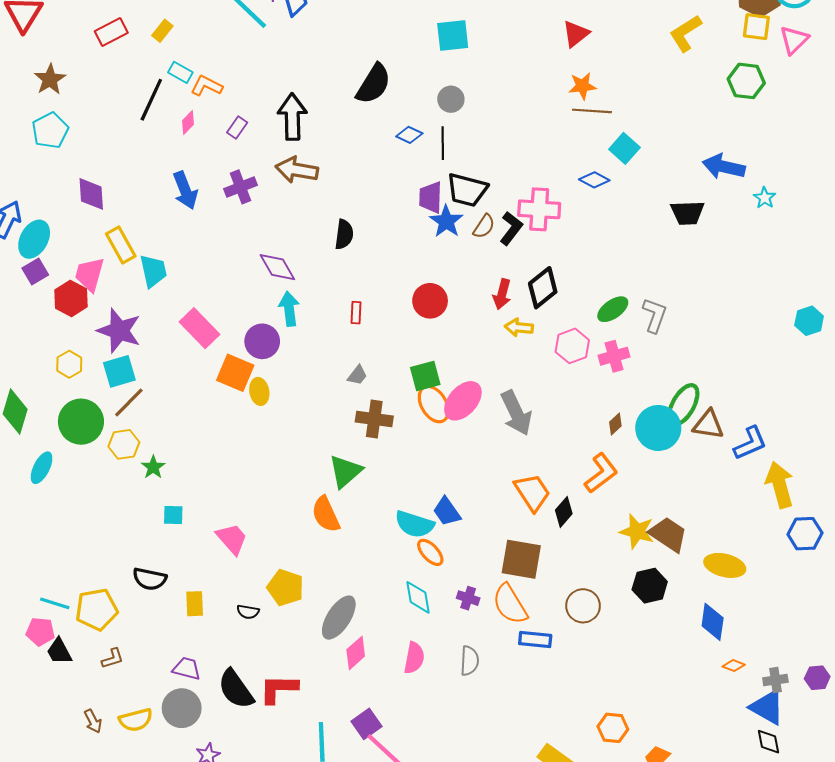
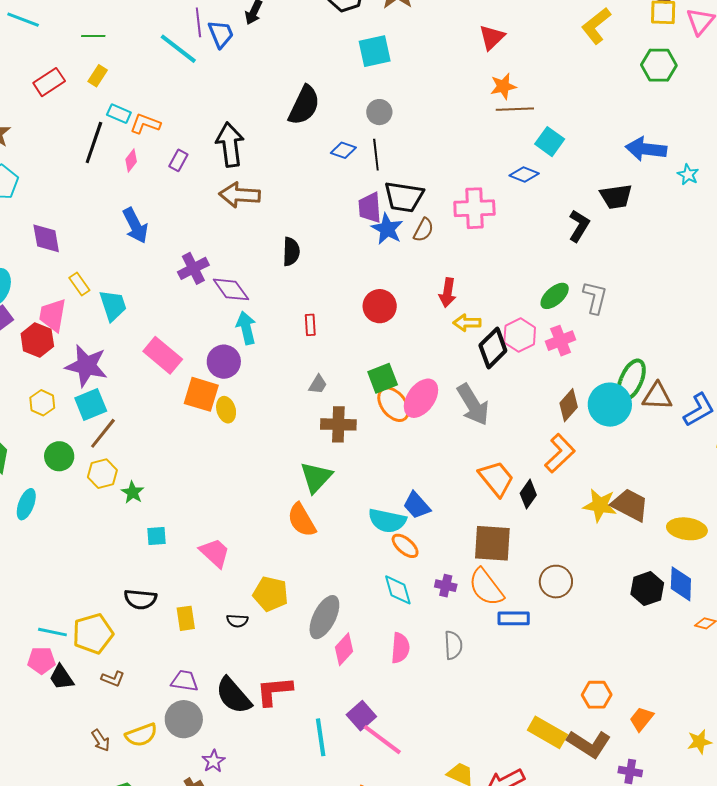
purple cross: (240, 187) -> (193, 268), moved
black L-shape: (511, 228) -> (579, 226), moved
yellow rectangle: (121, 245) -> (79, 284), size x0.7
black diamond: (543, 288) -> (493, 348), moved
green circle: (81, 422) -> (59, 456), size x0.7
brown diamond: (615, 424) -> (569, 405), size x1.5
black hexagon: (650, 586) -> (647, 589), moved
brown L-shape: (112, 658) -> (113, 679), turned 45

